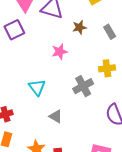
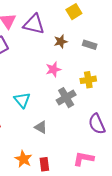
gray rectangle: (110, 32) -> (90, 45), turned -40
pink star: (60, 52) -> (53, 69), moved

